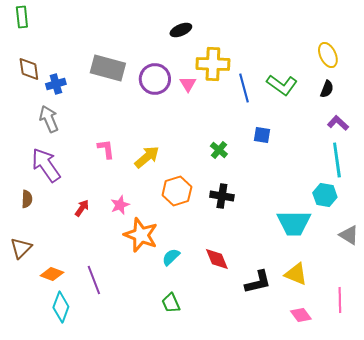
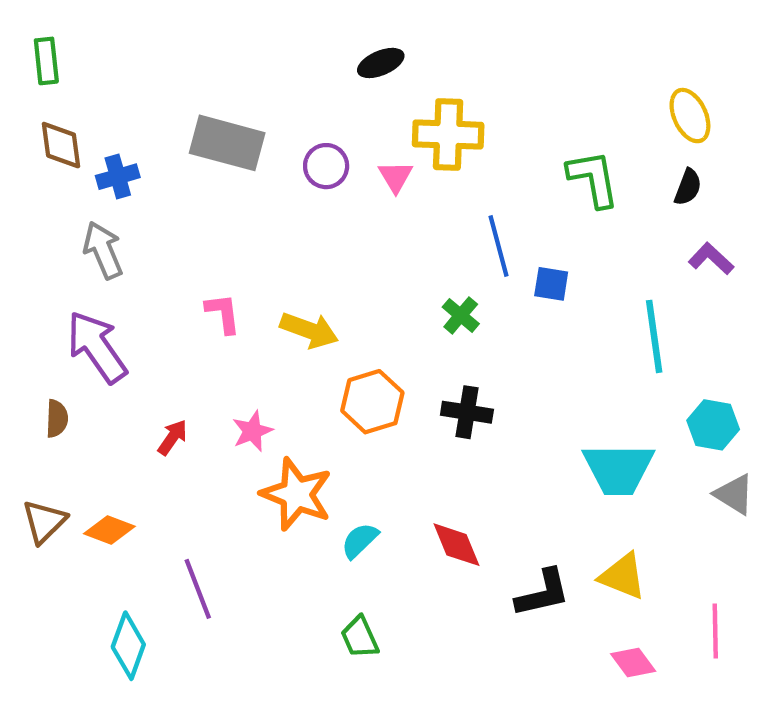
green rectangle: (22, 17) -> (46, 61), moved
purple circle: (155, 79) -> (326, 166), size x0.7
green L-shape: (282, 85) -> (593, 179), turned -136
blue line: (244, 88) -> (499, 246), moved
yellow arrow: (147, 157) -> (309, 330), turned 60
cyan line: (337, 160) -> (654, 336), moved
cyan hexagon: (325, 195) -> (713, 425), moved
orange diamond: (52, 274) -> (109, 530), moved

